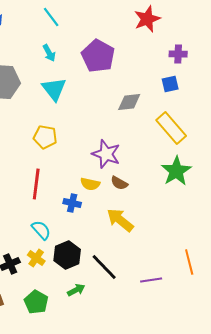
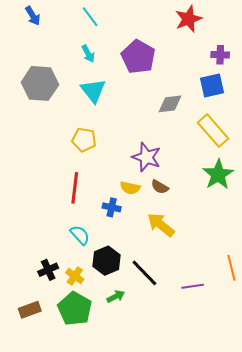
blue square: (170, 84) -> (212, 85), size x1.4
yellow cross: (36, 258) -> (75, 276), moved
green pentagon: (36, 302) -> (75, 309), size x1.4

